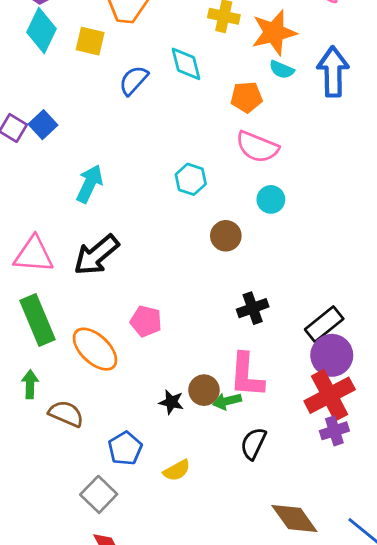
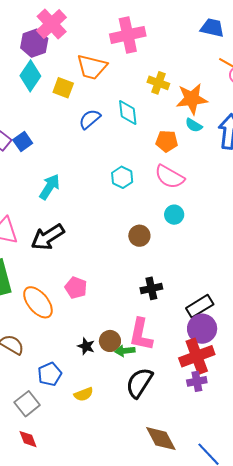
cyan hexagon: (191, 179) -> (122, 177), moved
black semicircle: (253, 444) -> (139, 383), size x1.4

